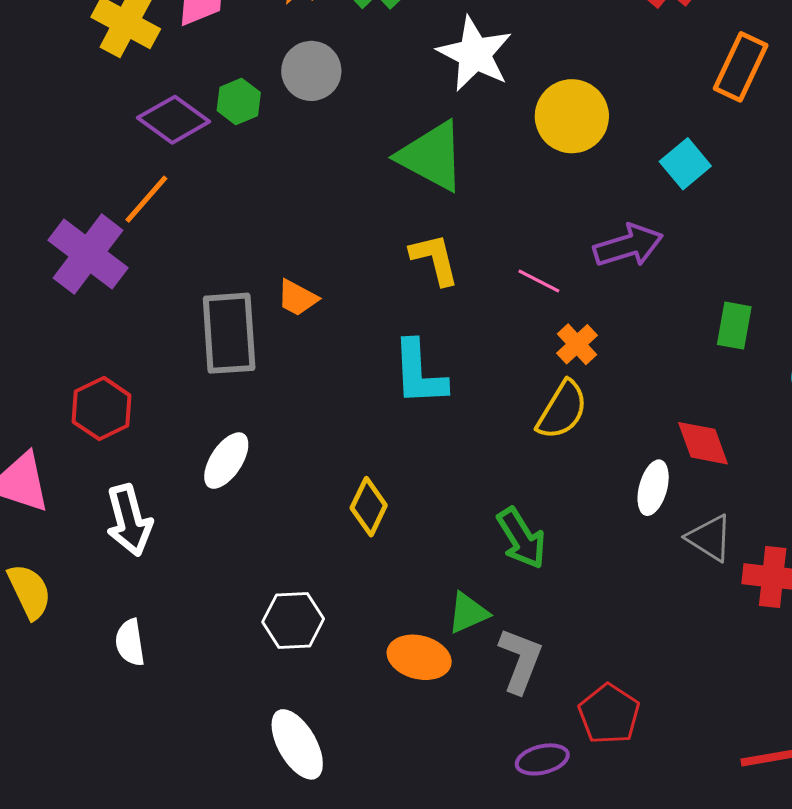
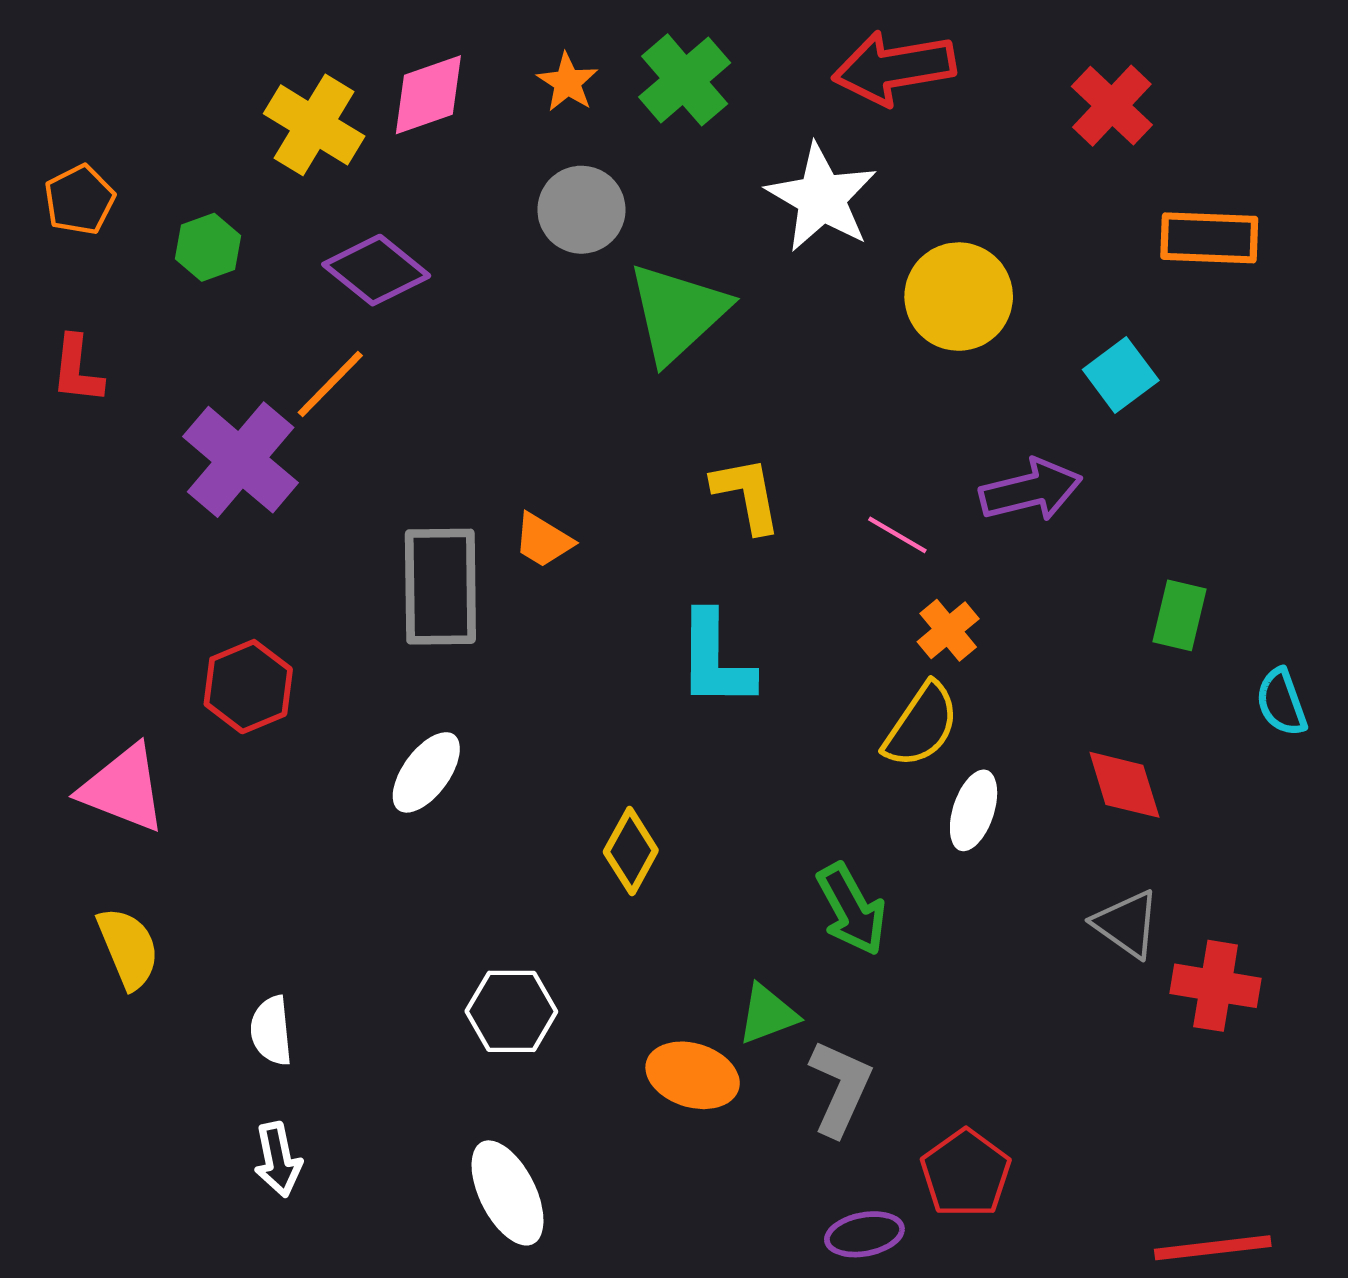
orange rectangle: (741, 67) -> (1209, 238), turned 64
green hexagon: (239, 101) -> (208, 247), moved
green triangle: (432, 156) -> (678, 313), moved, turned 46
white ellipse: (653, 488) -> (974, 810), moved
white arrow: (129, 520) -> (278, 1160), moved, size x0.7

